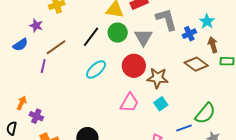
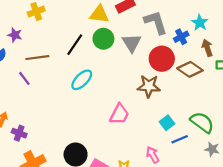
brown line: (56, 47) -> (37, 58), turned 30
purple line: (43, 66) -> (24, 78), turned -48
red circle: (134, 66) -> (162, 59), moved
cyan square: (161, 104) -> (167, 123), moved
green semicircle: (205, 113) -> (202, 122), turned -90

